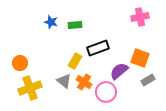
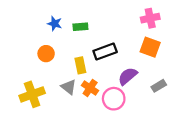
orange square: (140, 58) -> (150, 47), moved
yellow rectangle: (75, 61) -> (80, 65), turned -42
orange circle: (20, 63) -> (46, 54), moved

